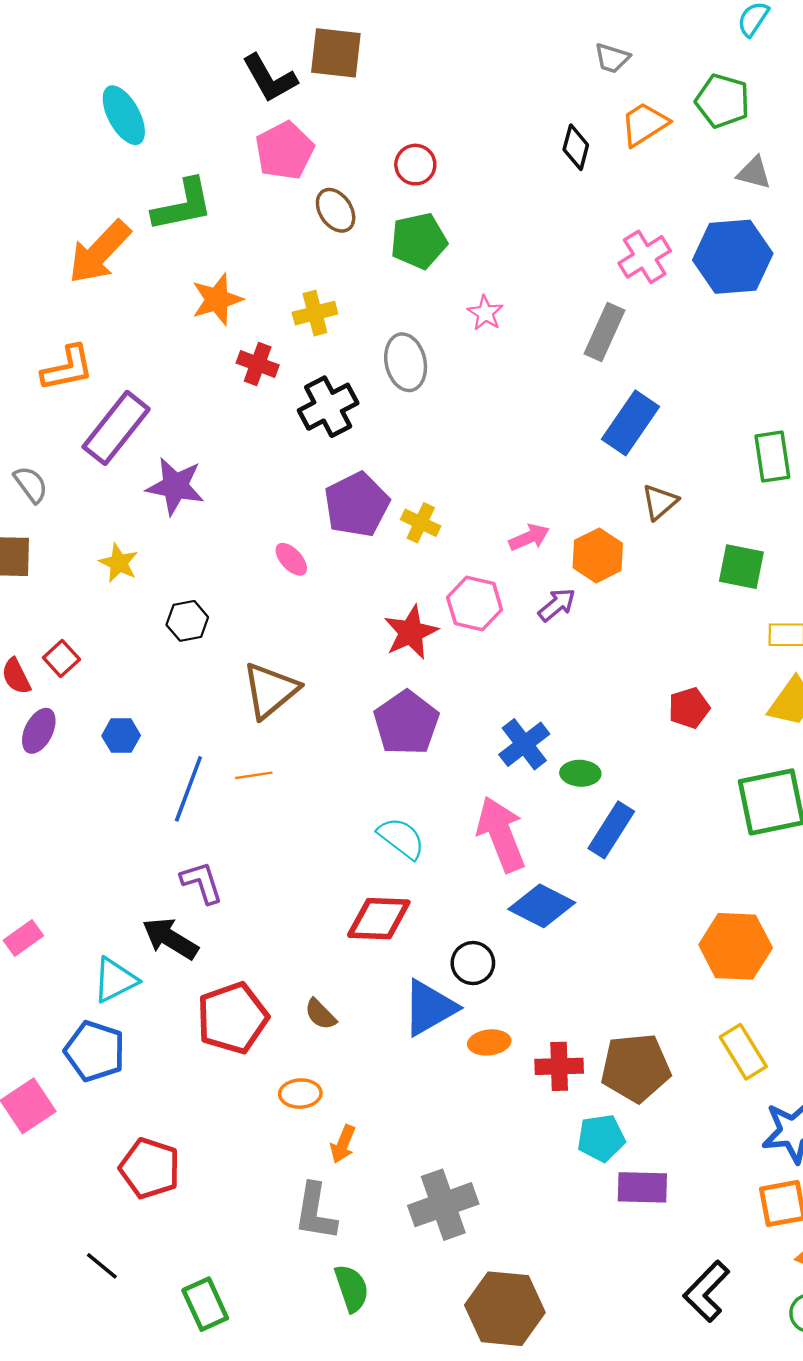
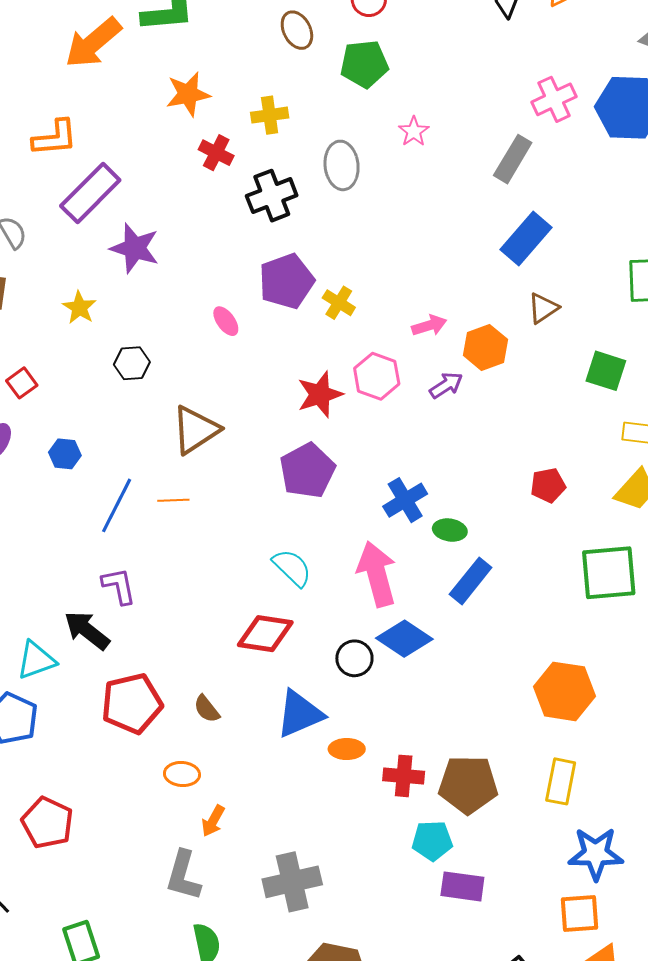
black circle: (473, 963) -> (354, 658), moved
yellow rectangle: (743, 1052) -> (561, 781), turned 36

